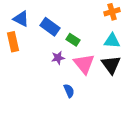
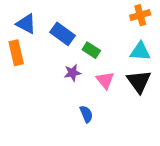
pink triangle: (84, 64) -> (105, 80), size x0.7

